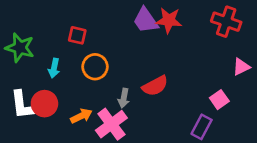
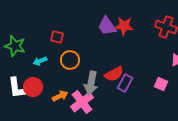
cyan arrow: (54, 68) -> (40, 61), turned 56
gray arrow: (124, 98) -> (91, 83), size x1.6
pink square: (219, 100) -> (161, 84), turned -32
purple rectangle: (202, 127) -> (125, 83), moved

